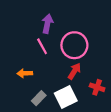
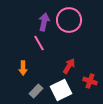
pink circle: (74, 45) -> (69, 20), moved
orange arrow: (25, 73) -> (23, 68), turned -88

